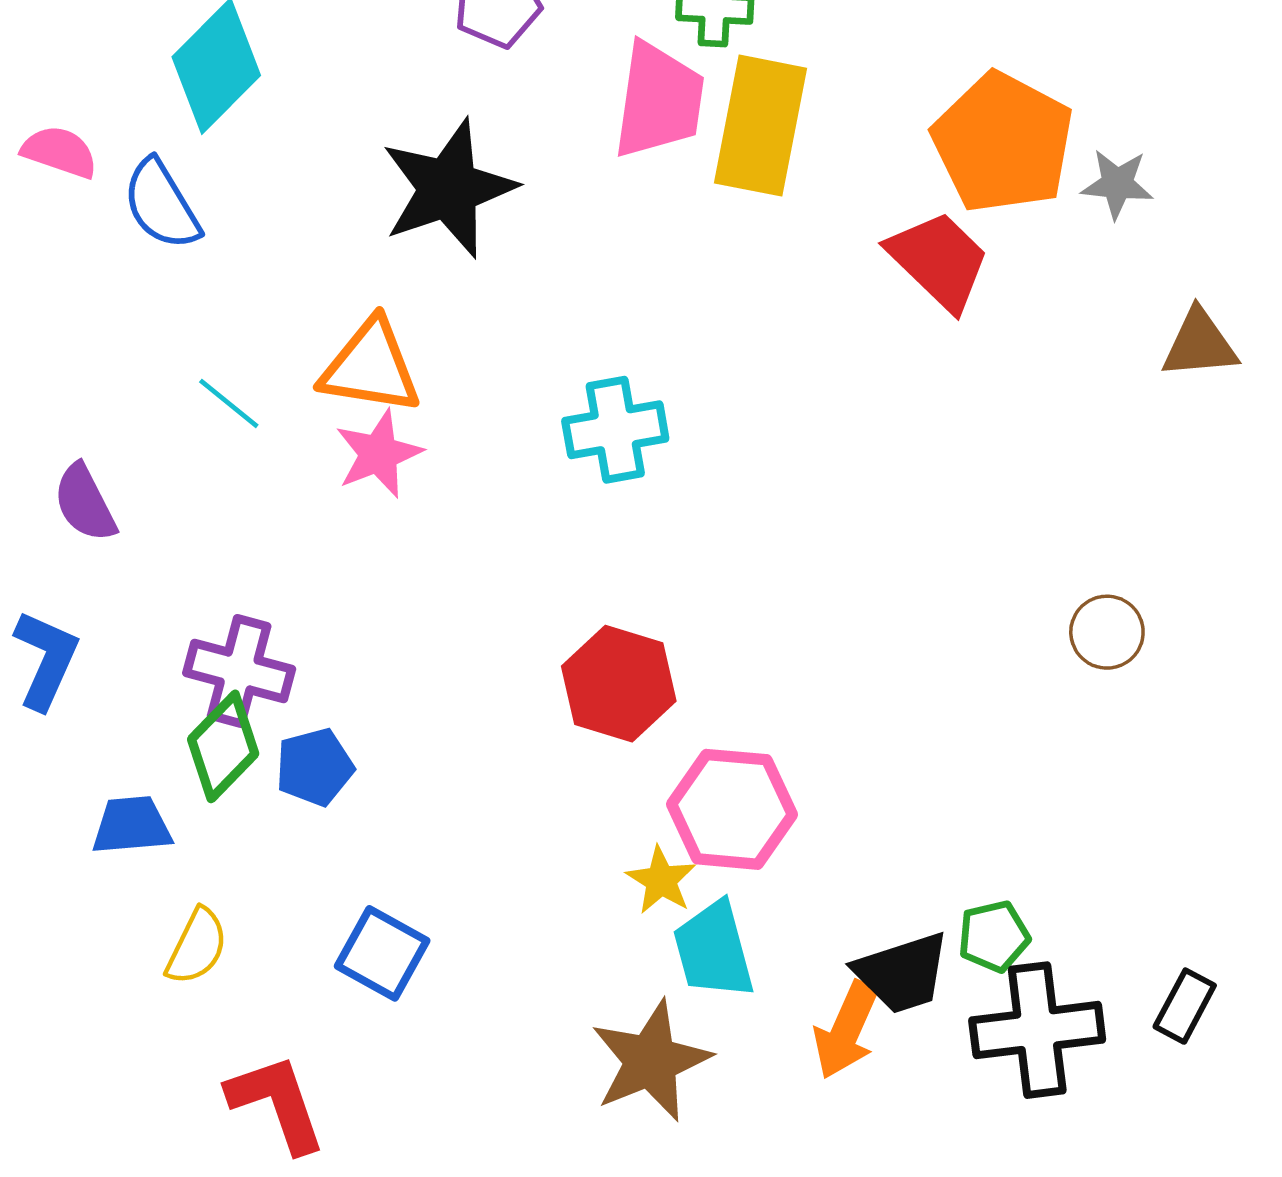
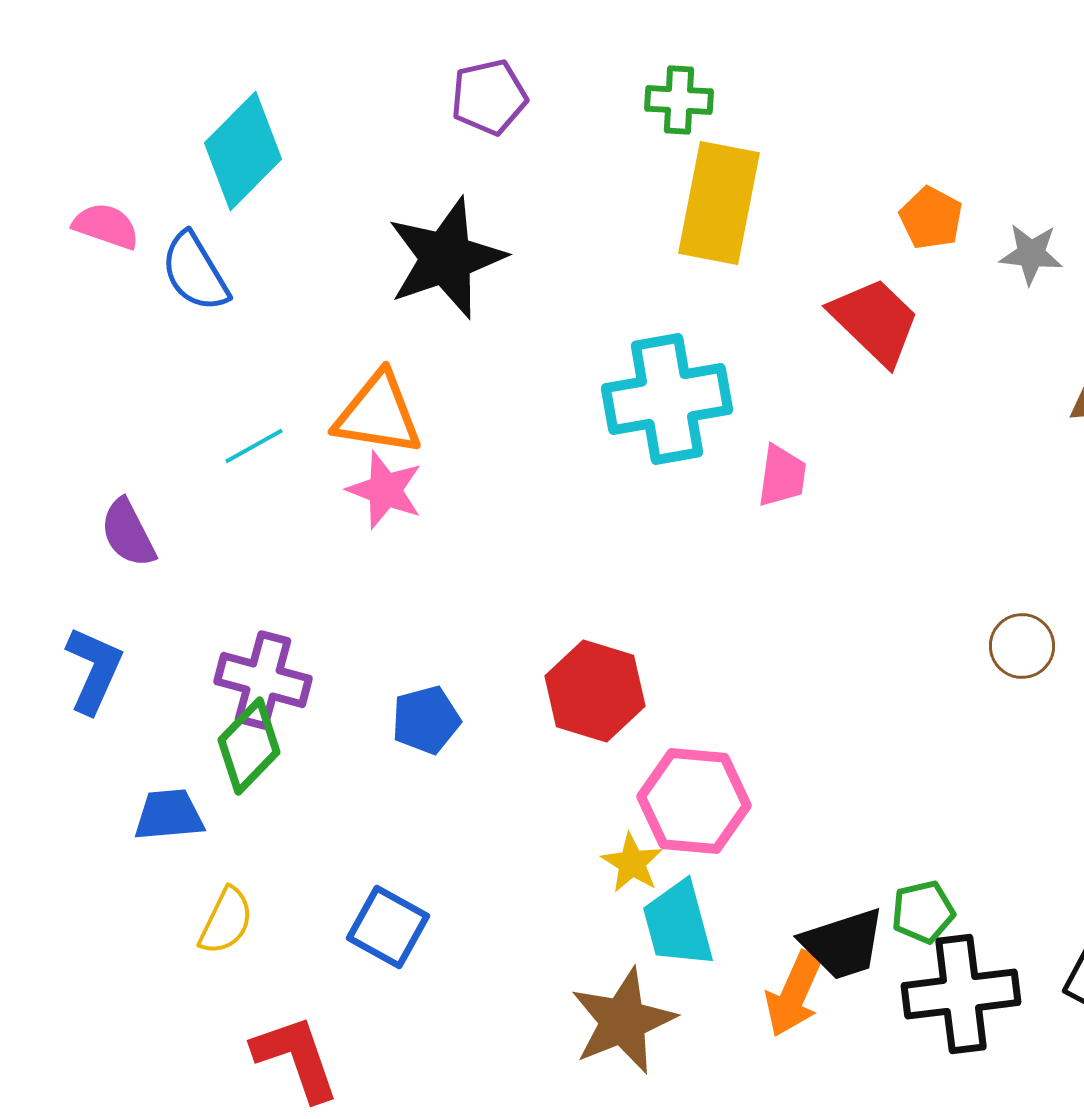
pink trapezoid: (659, 100) -> (782, 476), moved, size x0.6
orange pentagon: (1003, 143) -> (931, 218), size x0.5
cyan line: (229, 403) -> (254, 446), turned -68
cyan cross: (615, 430) -> (667, 399), moved, size x1.4
pink star: (379, 454) -> (385, 490), turned -30
blue pentagon: (315, 767) -> (426, 720), moved

